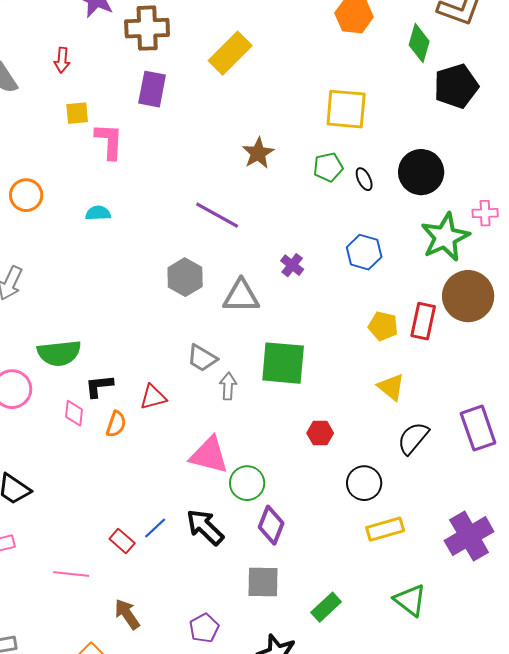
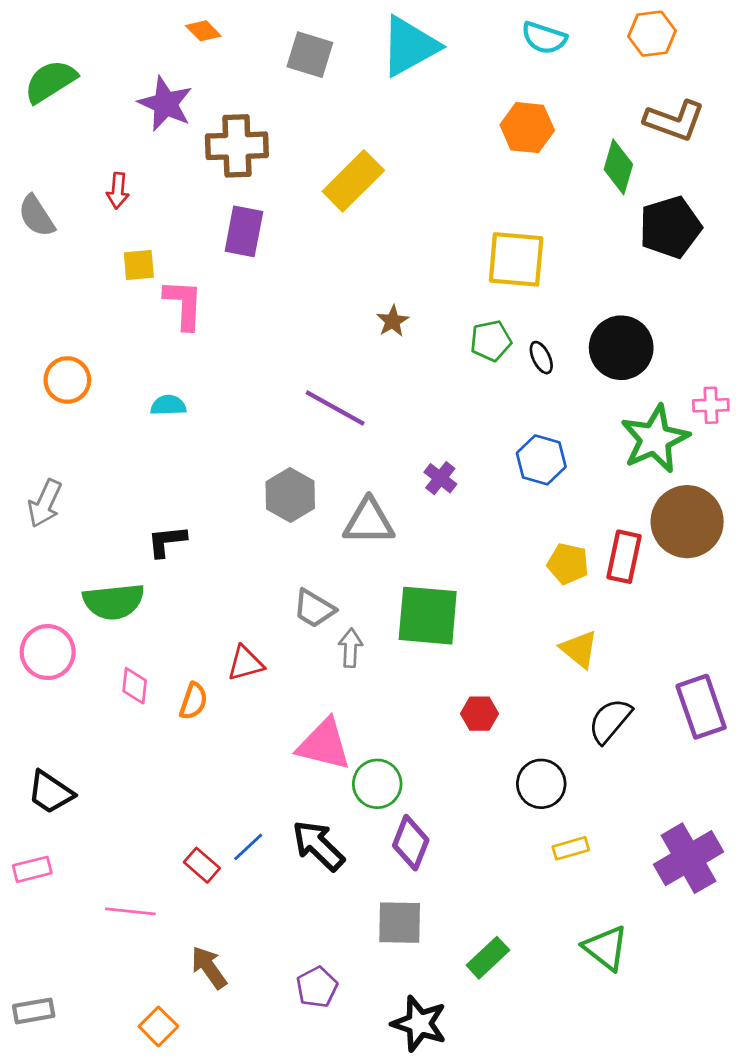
brown star: (258, 153) -> (393, 321), size x0.7
black L-shape: (99, 386) -> (167, 541), moved
yellow rectangle: (385, 529) -> (571, 848), size x0.7

